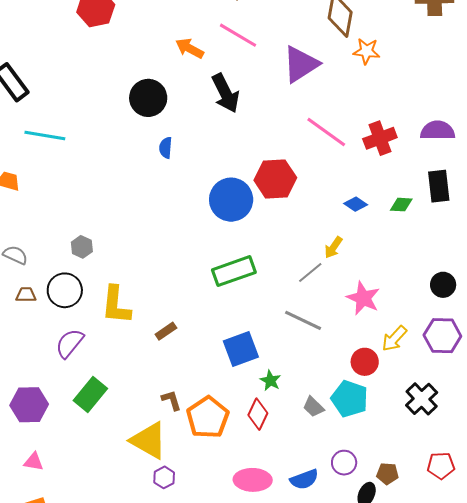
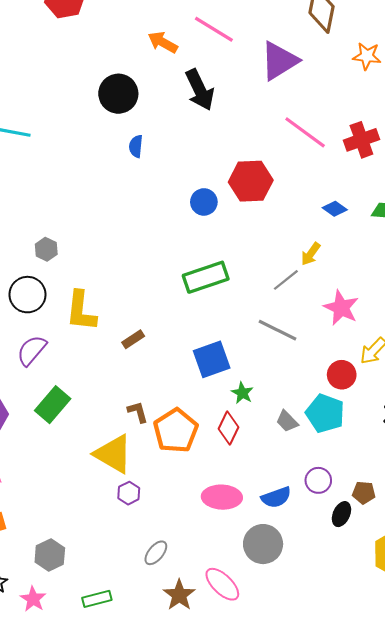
orange star: (366, 51) -> (367, 56), moved
blue circle: (231, 200) -> (204, 202), size x0.6

